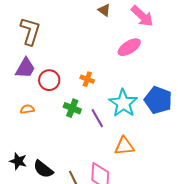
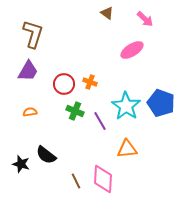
pink arrow: (142, 16) -> (145, 19), size x0.7
red circle: (49, 80) -> (64, 84), moved
black semicircle: (43, 169) -> (46, 155), moved

